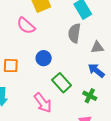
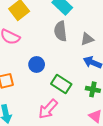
pink arrow: (43, 103) -> (48, 109), turned 95

